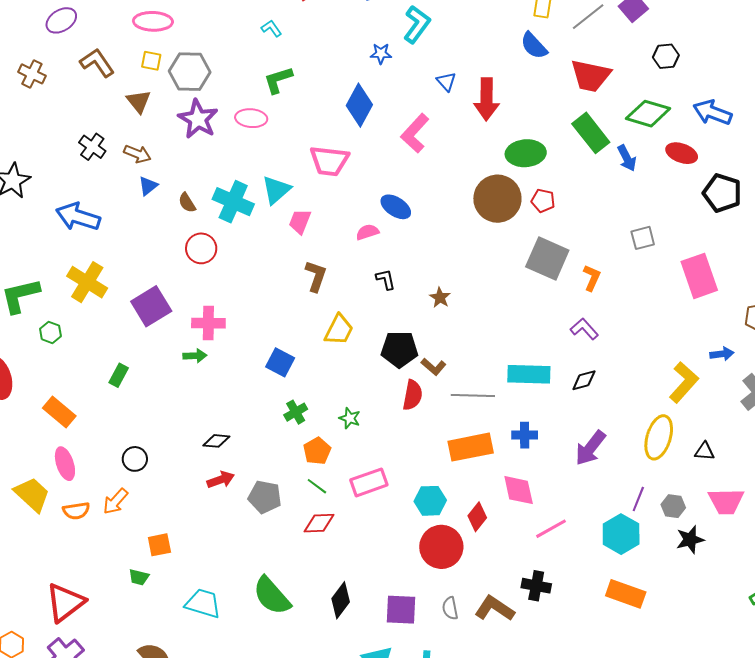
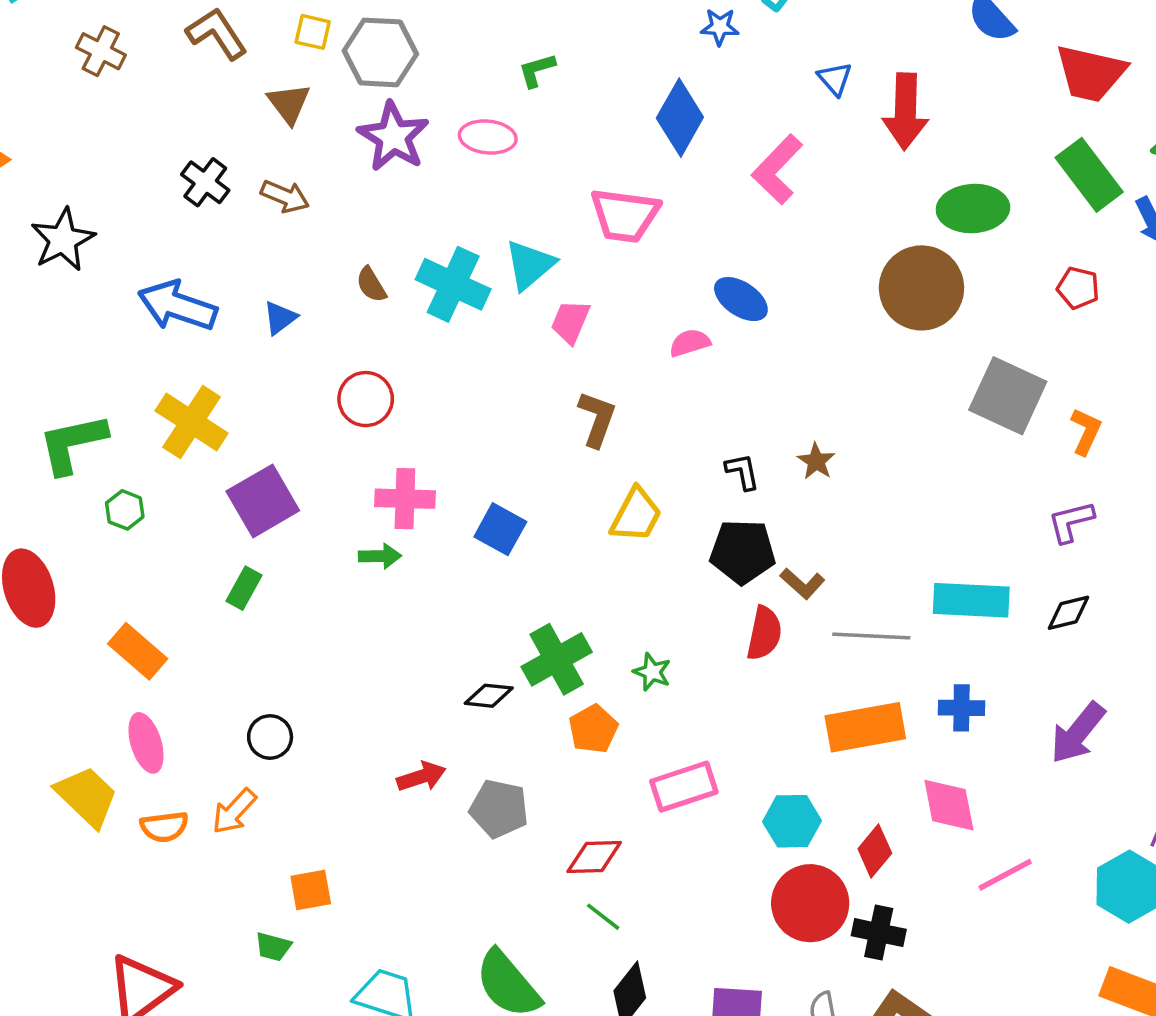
green L-shape: (278, 80) -> (537, 70), size x0.7
blue triangle: (148, 186) -> (280, 318), moved
red pentagon: (543, 201) -> (1078, 288), moved
red circle: (201, 248) -> (366, 399), moved
black L-shape: (386, 279) -> (742, 472), moved
purple square: (151, 306) -> (263, 501), moved
purple L-shape: (584, 329) -> (1071, 522), turned -64
blue square: (280, 362) -> (500, 529), moved
green cross: (296, 412) -> (557, 659), size x1.6
black diamond: (216, 441) -> (489, 696), moved
green line: (317, 486) -> (603, 917), moved
black cross: (536, 586) -> (879, 933), moved

